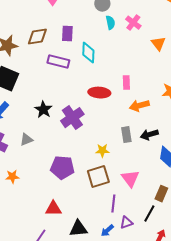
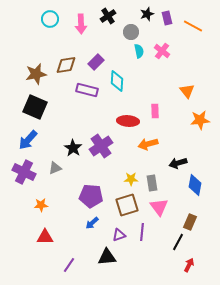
purple rectangle: (67, 34) -> (96, 62), turned 42
orange triangle: (158, 44) -> (187, 91), moved
orange arrow: (139, 106) -> (148, 144), moved
black star: (43, 110) -> (73, 148), moved
gray rectangle: (126, 135) -> (152, 183), moved
red triangle: (53, 209) -> (45, 237), moved
purple triangle: (126, 223) -> (119, 235), moved
blue arrow: (107, 231) -> (92, 223), moved

